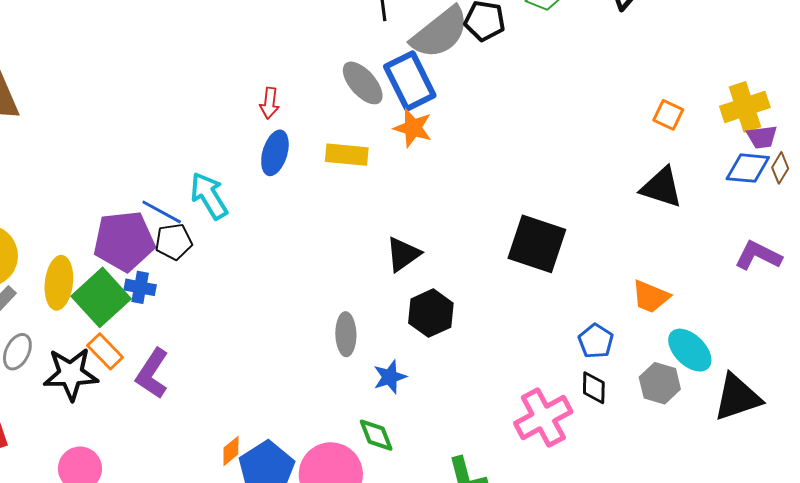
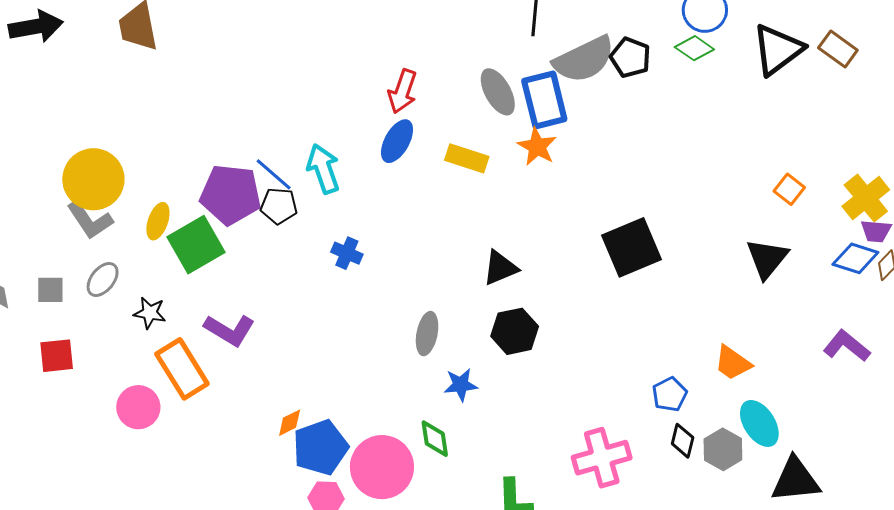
red arrow: (269, 103) -> (402, 91), size x1.4
yellow cross: (745, 107) -> (866, 198), turned -33
black triangle: (662, 187) -> (767, 258), turned 39
black square: (537, 244) -> (632, 247), moved, turned 36
yellow ellipse: (59, 283) -> (158, 221), size x0.7
blue cross: (140, 287) -> (347, 253), moved
orange rectangle: (105, 351) -> (182, 369), moved, size x1.6
purple L-shape: (152, 373) -> (230, 330), turned -105
black star: (71, 374) -> (150, 313), size x0.6
black diamond: (594, 388) -> (683, 441), moved

